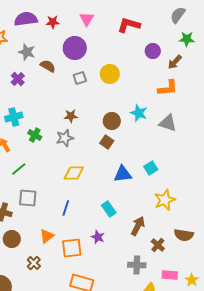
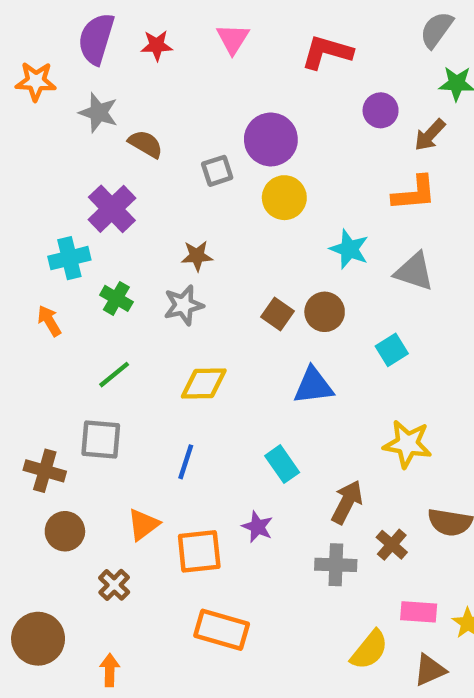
purple semicircle: (26, 19) -> (96, 39), turned -65
purple circle: (75, 48) -> (271, 139), moved
yellow circle: (110, 74) -> (284, 198), moved
purple cross: (18, 79) -> (112, 209), moved, size x1.5
brown circle: (112, 121) -> (325, 312), moved
cyan square: (151, 168) -> (392, 350), moved
green line: (19, 169) -> (114, 375), moved
yellow star: (165, 200) -> (407, 444), turned 30
gray cross: (137, 265) -> (336, 565), moved

